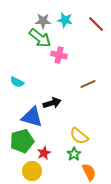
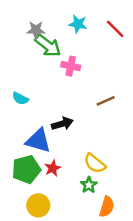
gray star: (43, 21) -> (36, 30), moved
red star: (44, 153) -> (53, 168), moved
orange semicircle: (89, 172) -> (107, 207), turned 42

